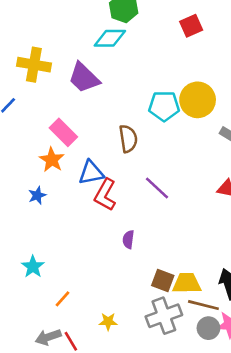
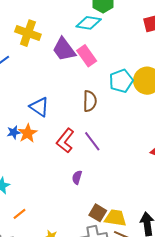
cyan pentagon: (164, 106) -> (121, 81), turned -30
pink rectangle: (63, 132) -> (87, 56), moved
orange star: (52, 160) -> (28, 133), moved
blue triangle: (91, 173) -> (39, 107), moved, turned 35
purple line: (157, 188) -> (92, 141), moved

